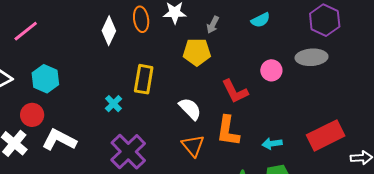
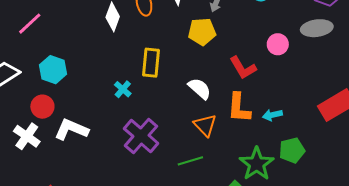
cyan arrow: (272, 144) -> (272, 115), moved

